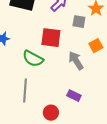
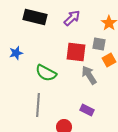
gray square: (79, 22) -> (99, 44), moved
red square: (51, 38) -> (76, 52), moved

